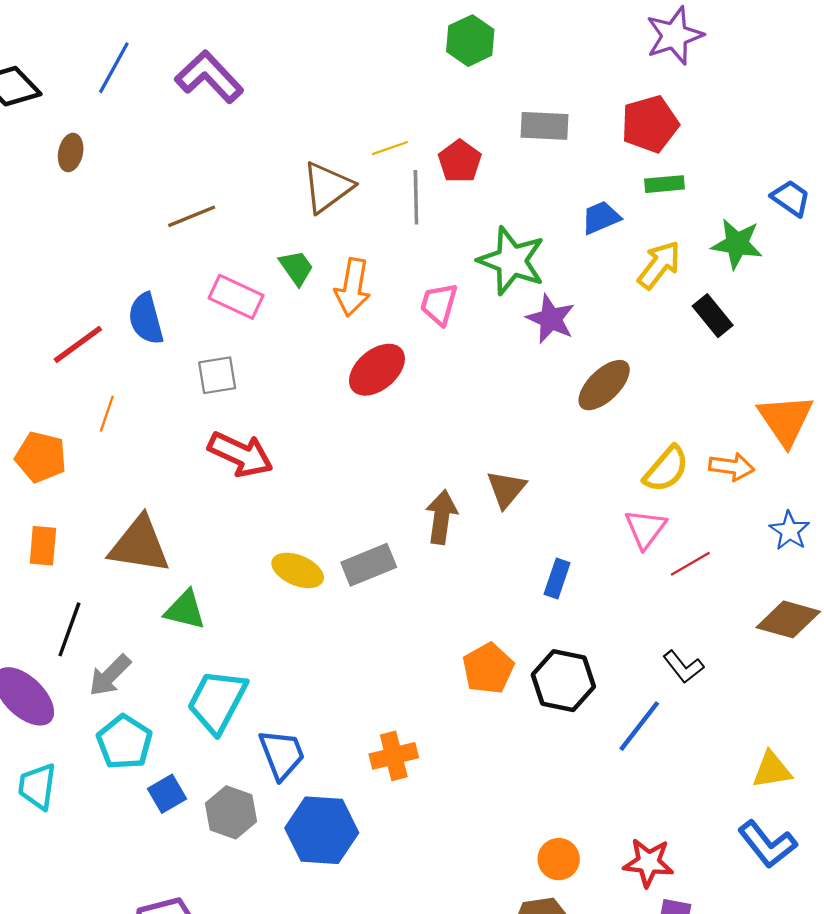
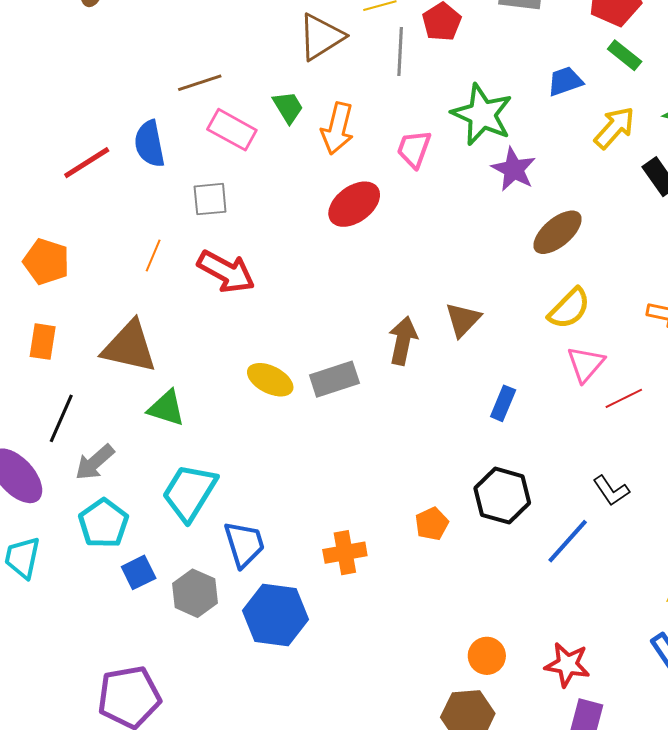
green rectangle: (665, 184) -> (625, 55), turned 40
brown line: (192, 216) -> (200, 83), moved
orange line: (107, 414) -> (153, 255), moved
yellow semicircle: (666, 469) -> (569, 308), moved
orange pentagon: (488, 668) -> (432, 524), moved, size x0.7

